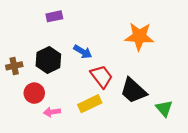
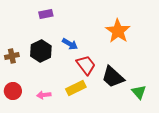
orange star: (139, 36) -> (118, 31), turned 30
red circle: (34, 93) -> (13, 91), moved

